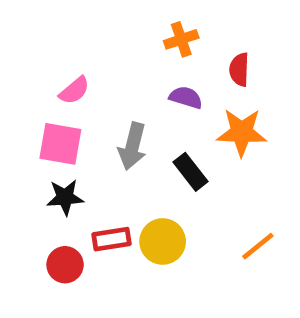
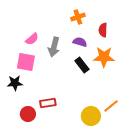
gray arrow: (132, 146) -> (54, 47), moved
black rectangle: (190, 172) -> (82, 65), moved
black star: (65, 197) -> (15, 83), moved
yellow circle: (163, 241) -> (91, 116), moved

